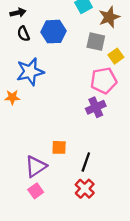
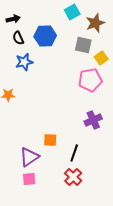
blue star: (30, 72) -> (24, 62), moved, size x0.7
purple cross: (96, 107) -> (93, 120), moved
pink square: (36, 191) -> (29, 179), turned 32

